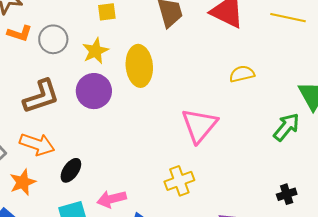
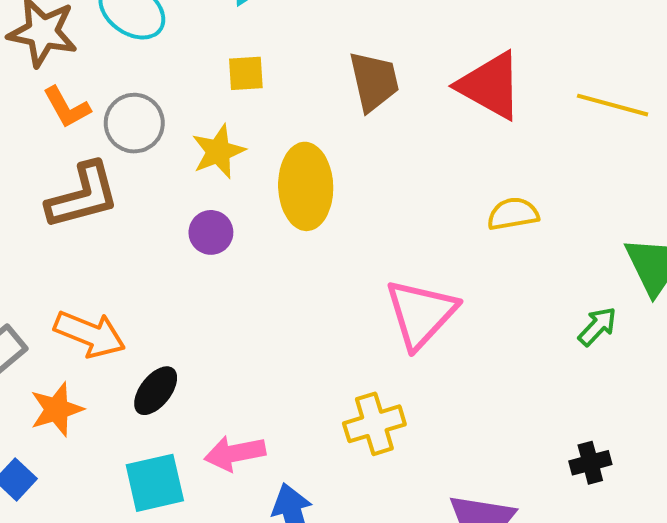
orange L-shape: (20, 33) -> (67, 107), turned 40
purple circle: (94, 91) -> (211, 232), size x0.6
brown L-shape: (41, 96) -> (83, 196), moved
green arrow: (287, 127) -> (597, 326), size x0.7

